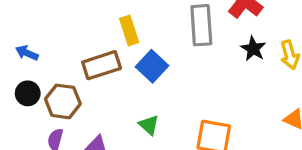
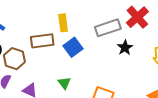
gray rectangle: (201, 25) -> (108, 28), turned 65
black star: (253, 49) -> (125, 48), moved

